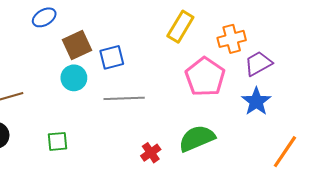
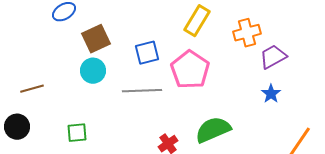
blue square: (112, 57) -> (147, 53), moved
pink pentagon: (205, 77) -> (190, 70), moved
blue star: (256, 101) -> (271, 94), size x0.7

